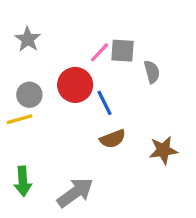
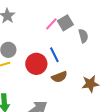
gray square: (122, 51) -> (65, 23), turned -35
red circle: (75, 85) -> (36, 64), moved

